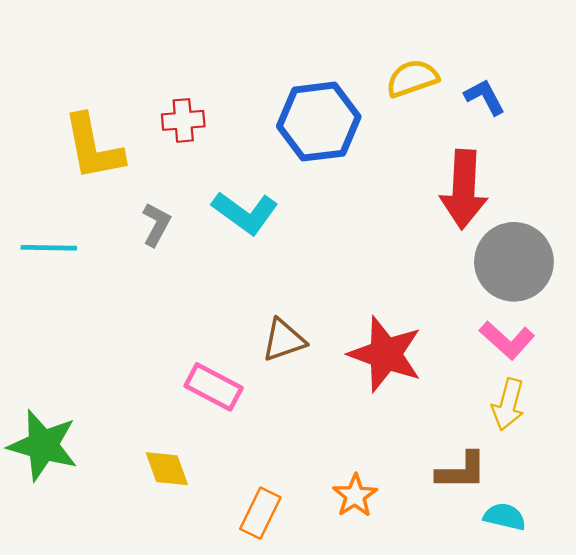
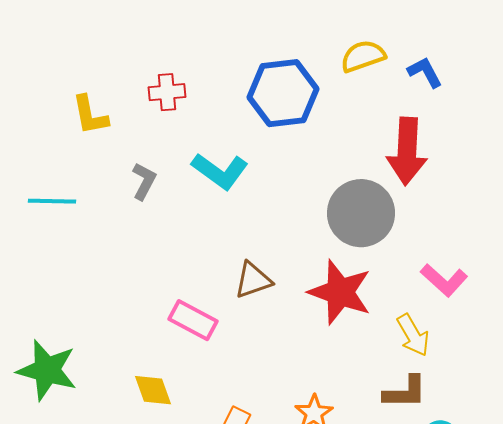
yellow L-shape: (93, 147) -> (90, 115), size x0.7
gray circle: (514, 262) -> (361, 213), moved
yellow arrow: (508, 404) -> (413, 335), moved, turned -45

